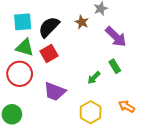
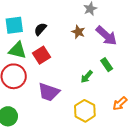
brown star: (82, 22) -> (78, 32), moved
black semicircle: (49, 27) -> (40, 29), size x0.6
orange arrow: (126, 106) -> (120, 104), turned -70

